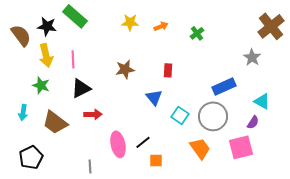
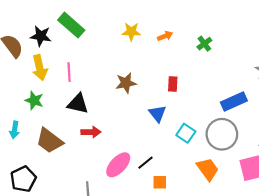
black triangle: (81, 88) -> (78, 104), turned 40
pink ellipse: (118, 144) -> (118, 165), turned 55

